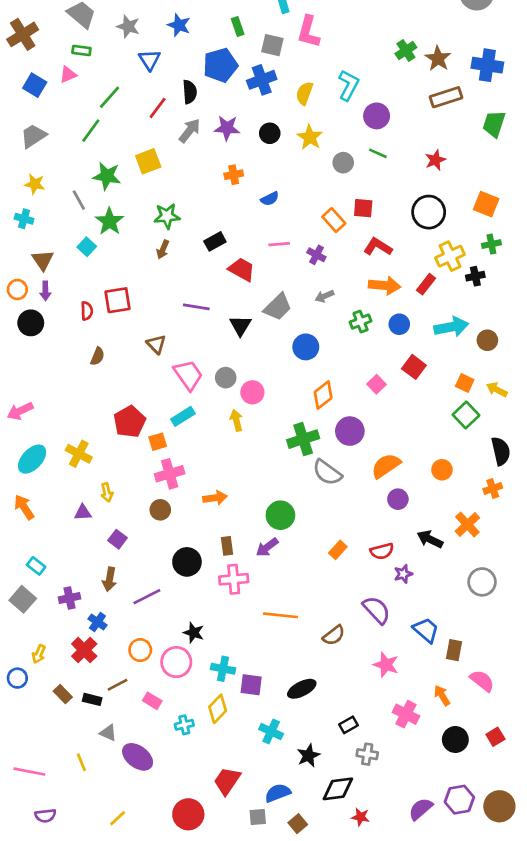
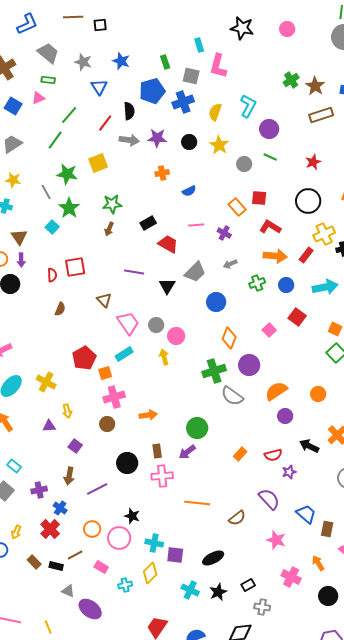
gray arrow: (190, 131) -> (129, 140), turned 60
orange diamond: (323, 395) -> (229, 338), turned -30
black star: (308, 756) -> (218, 592), moved
yellow line: (81, 762) -> (48, 627), moved

